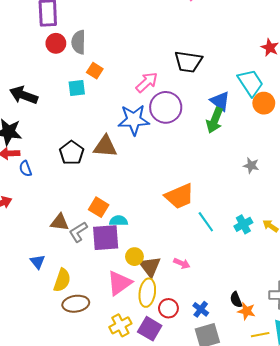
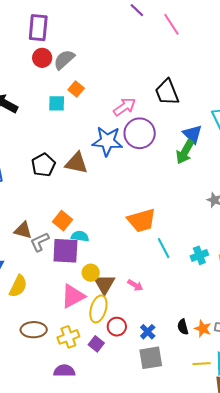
gray semicircle: (79, 42) -> (64, 60), turned 40
black trapezoid: (188, 62) -> (167, 92), turned 52
brown ellipse: (76, 304) -> (34, 330), moved
orange star: (247, 311) -> (203, 329), moved
purple square: (150, 329) -> (96, 344), size x0.7

